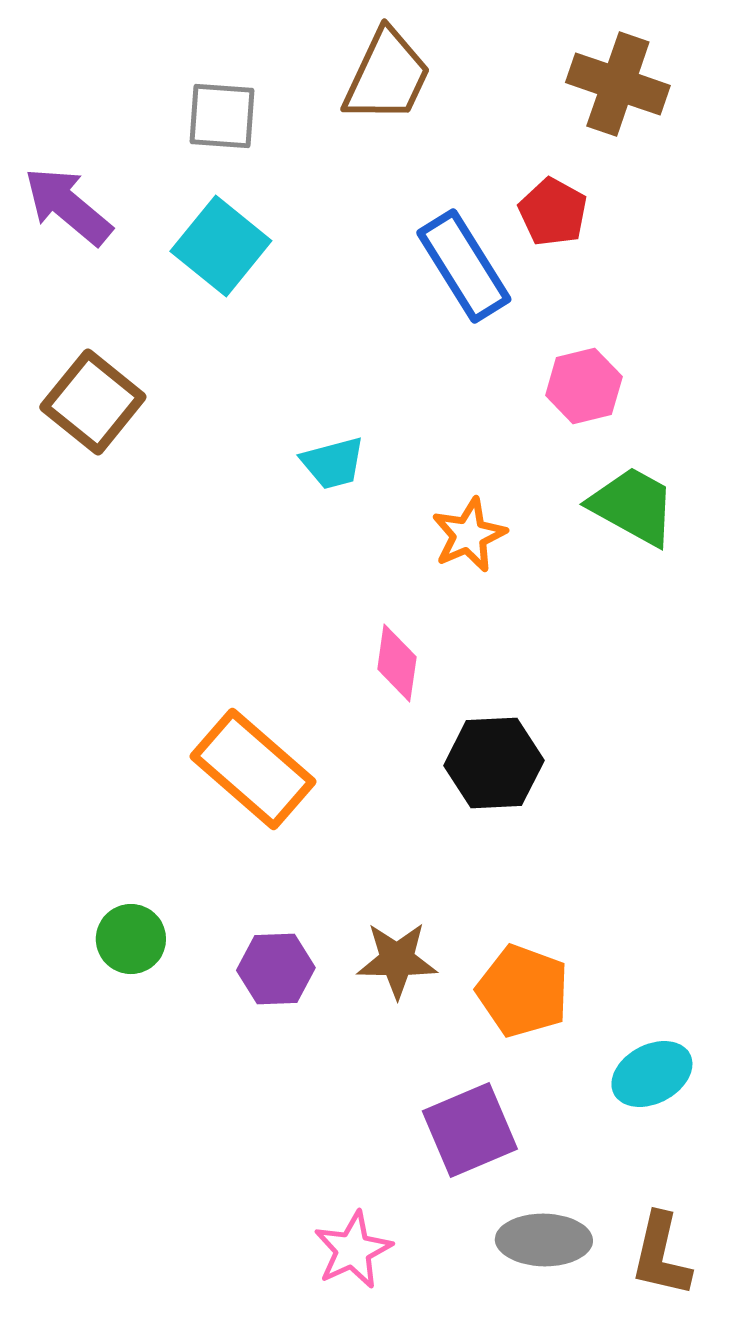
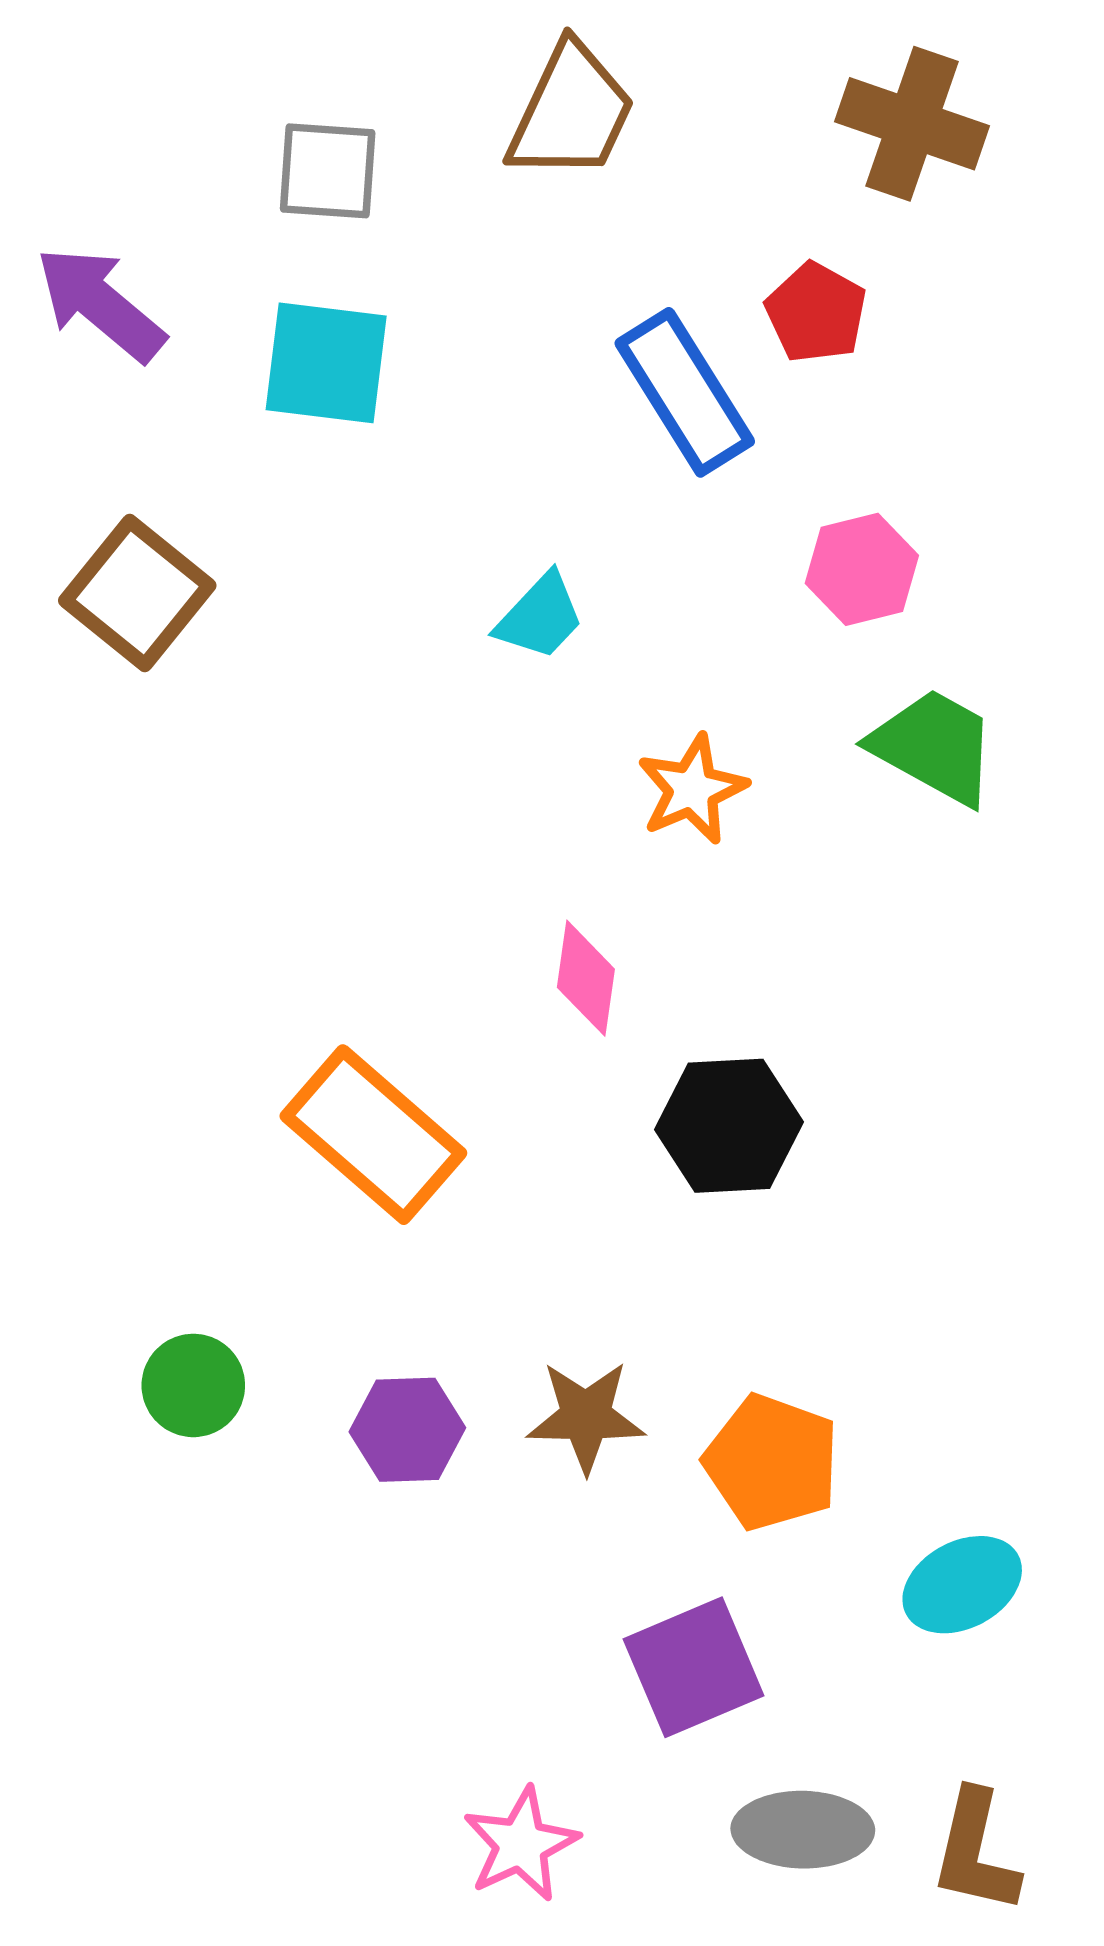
cyan square: (221, 246) -> (326, 363), turned -32
cyan trapezoid: (333, 463) -> (540, 617), moved, turned -32

